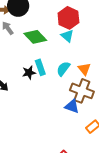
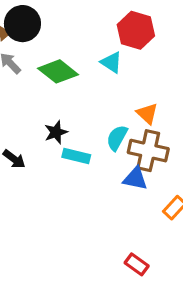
red hexagon: (68, 18) -> (136, 30), moved
cyan rectangle: (40, 67) -> (76, 156), moved, turned -49
cyan semicircle: (63, 69) -> (117, 138), moved

